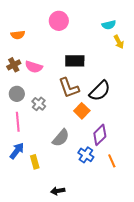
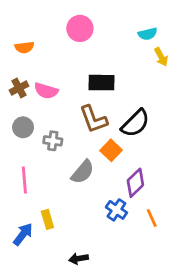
gray cross: (39, 104) -> (53, 141), turned -32
pink line: (18, 122) -> (24, 180), moved
gray semicircle: (61, 138) -> (83, 172), moved
blue arrow: (17, 151) -> (23, 234), moved

